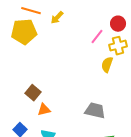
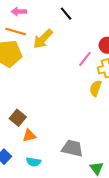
yellow arrow: (57, 18) -> (43, 39), size x1.5
gray trapezoid: (95, 111) -> (72, 148), moved

